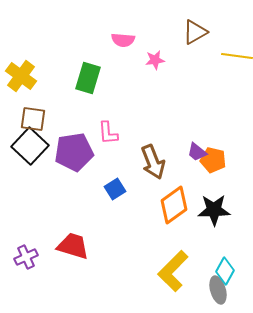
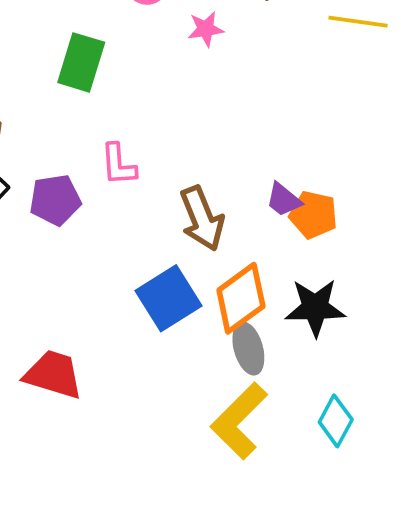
purple pentagon: (74, 152) -> (55, 200), size x0.7
blue square: (115, 189) -> (169, 298), moved, size x1.6
gray ellipse: (218, 290) -> (248, 348), moved

